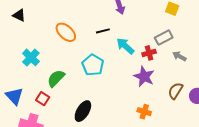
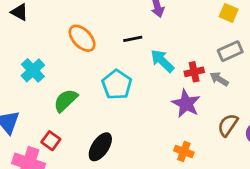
gray rectangle: (164, 38) -> (230, 51), moved
gray arrow: (179, 56) -> (219, 79), moved
red square: (43, 99) -> (51, 141), moved

